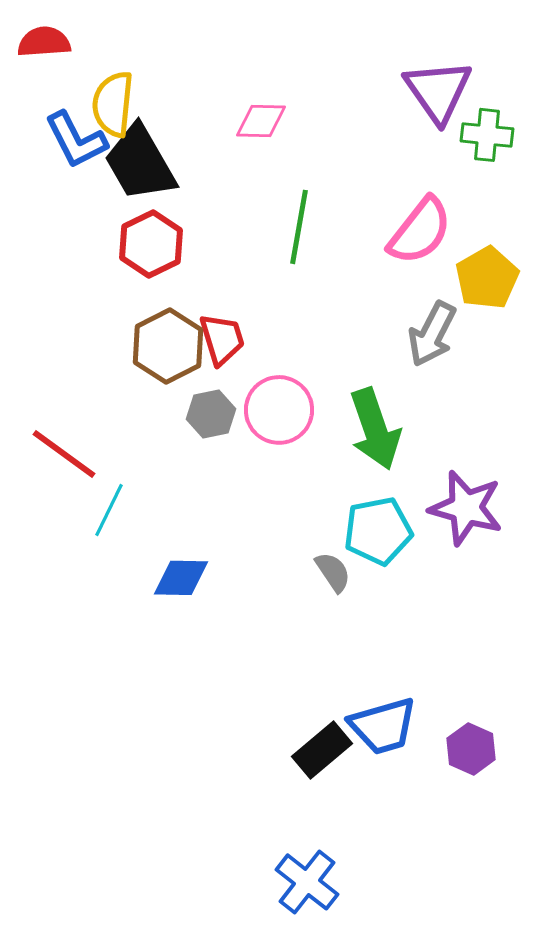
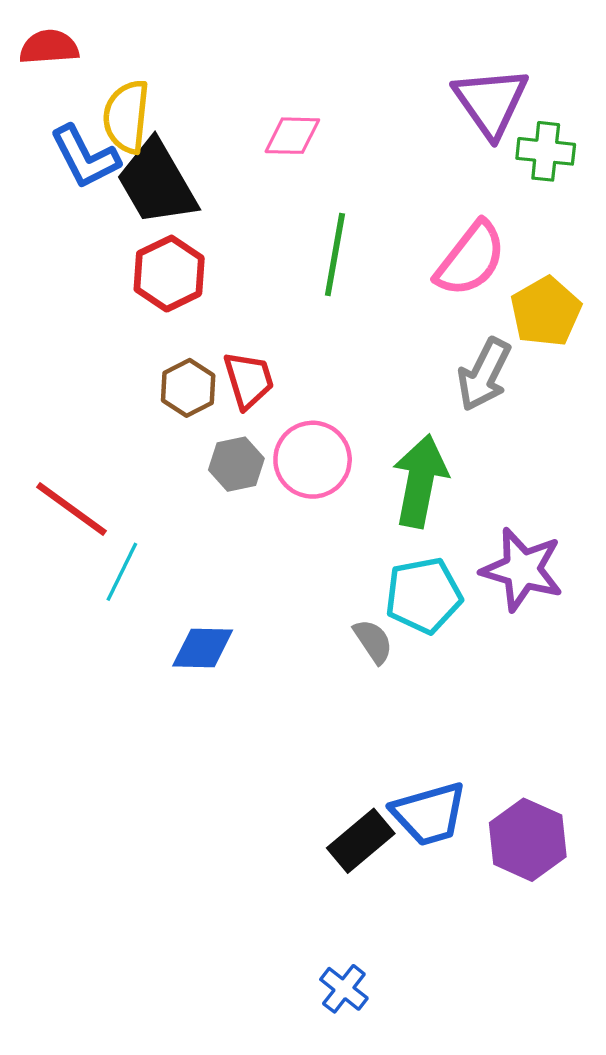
brown hexagon: (168, 346) -> (188, 388), size x0.7
green arrow: (375, 429) -> (420, 481), turned -150
purple hexagon: (471, 749) -> (528, 840), size x1.4
blue cross: (307, 882) -> (344, 989), size x0.7

